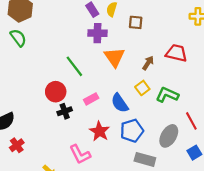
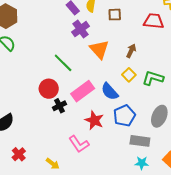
purple cross: (97, 33) -> (81, 29), turned -30
red trapezoid: (176, 53) -> (154, 21), moved
pink rectangle: (91, 99) -> (83, 91), size x1.6
red cross: (17, 145) -> (19, 154), moved

